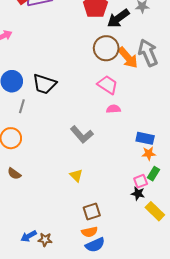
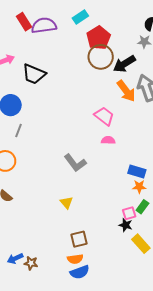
black arrow: (118, 18) -> (124, 64), moved
brown circle: (106, 48) -> (101, 57), moved
black trapezoid: (44, 84) -> (34, 74), moved

